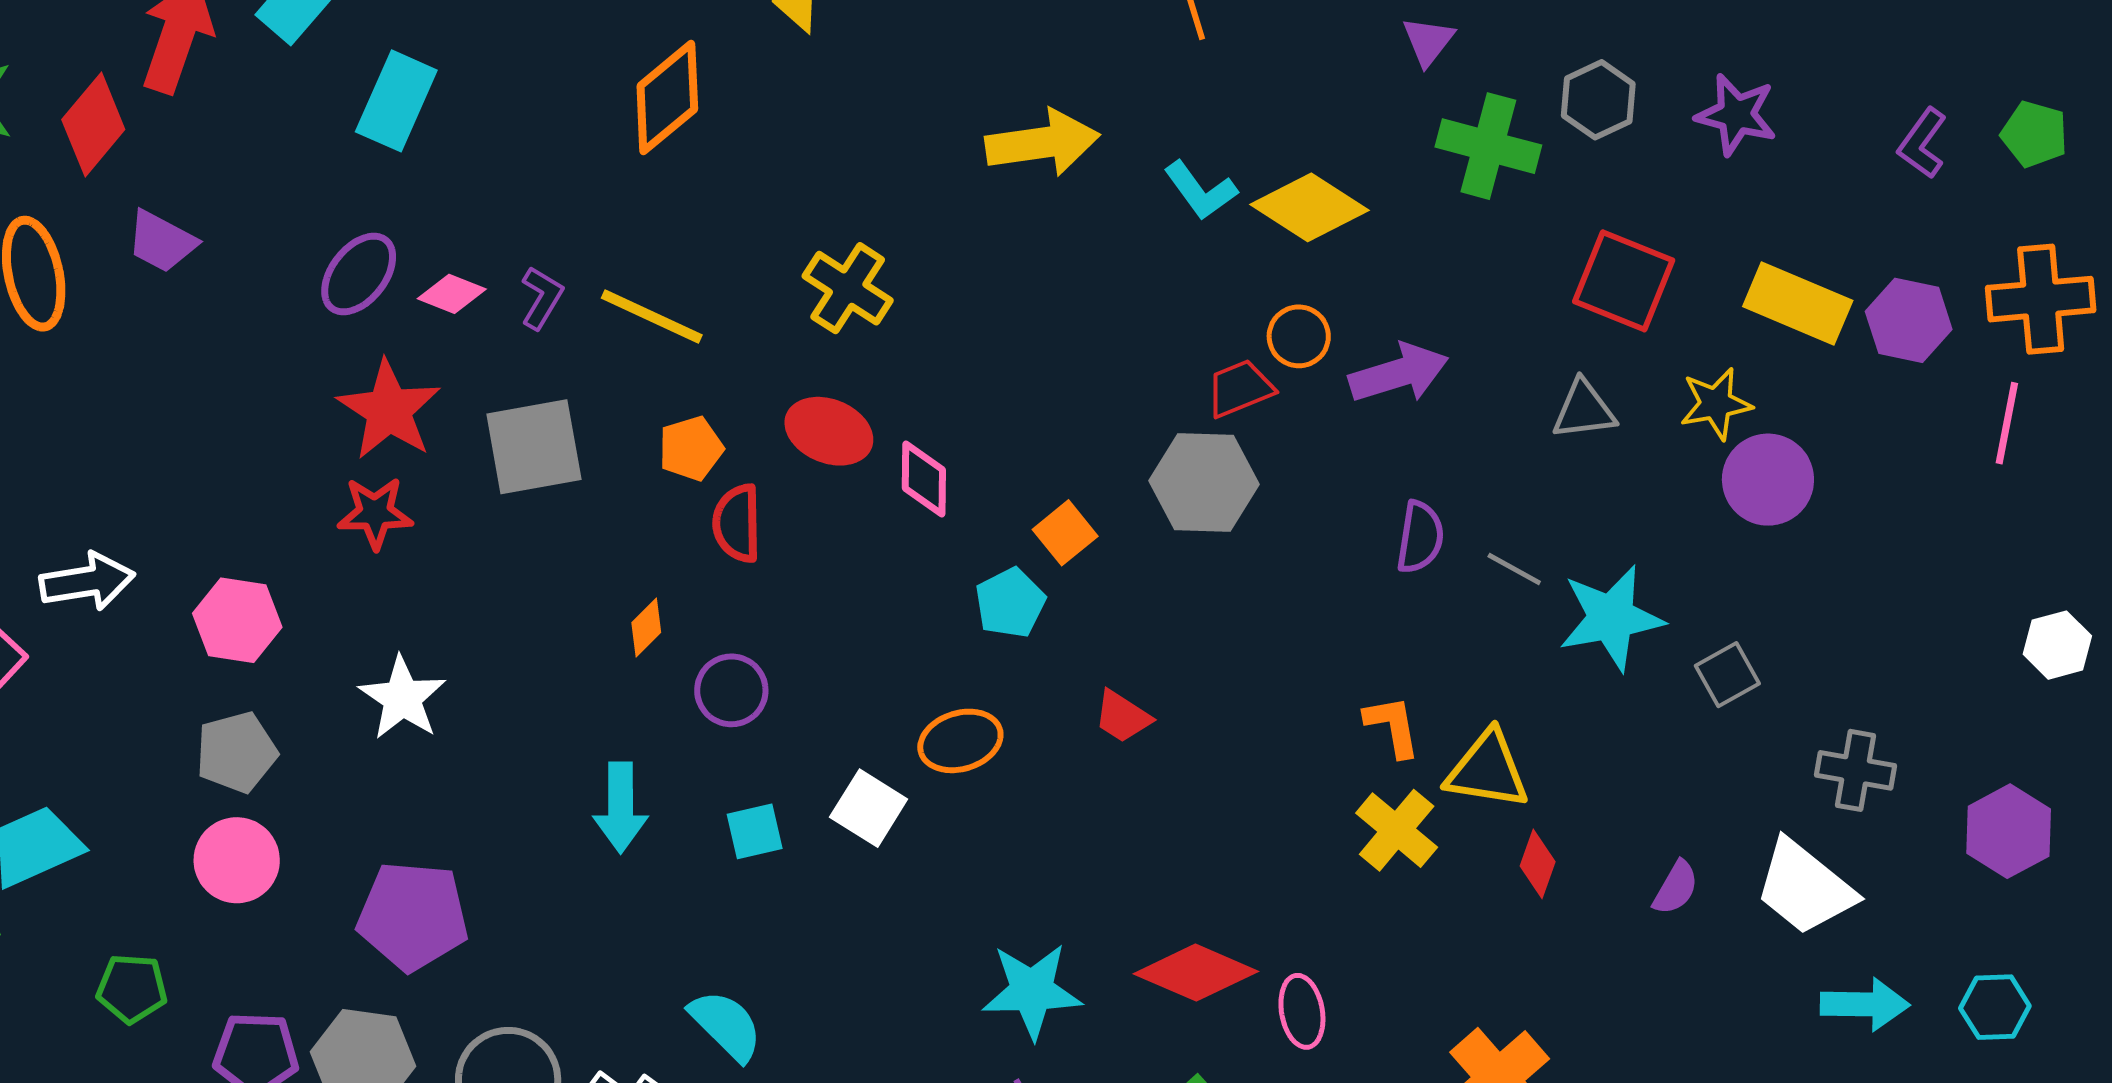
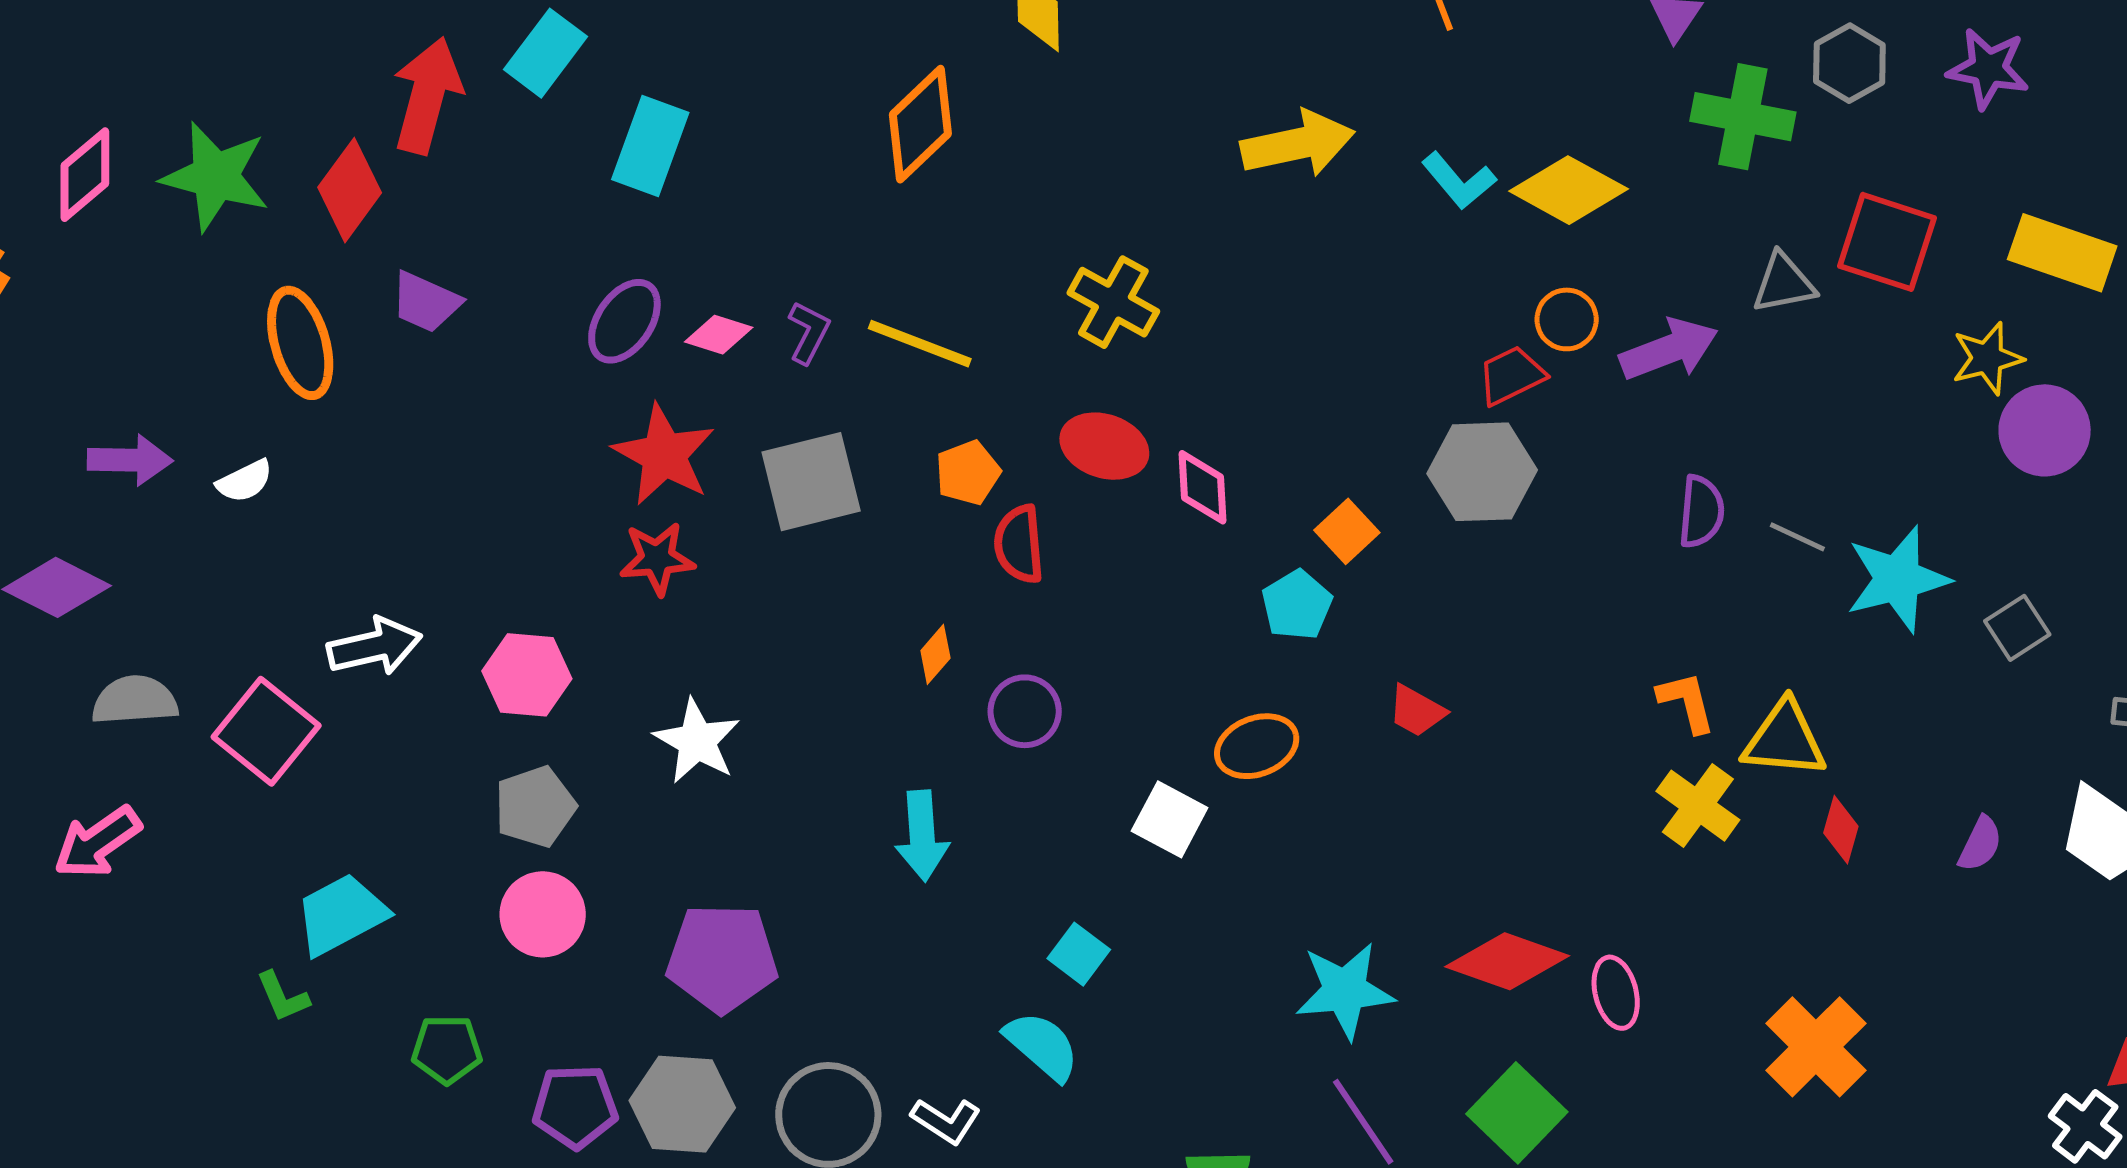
gray triangle: (1584, 410) -> (1784, 283), moved
cyan square: (755, 831) -> (1079, 954), moved, turned -36

